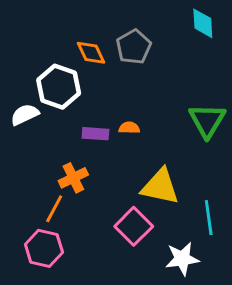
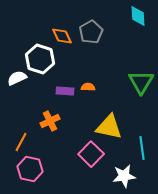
orange line: (54, 209) -> (21, 142), moved

